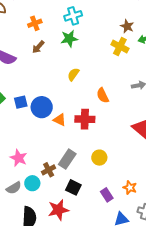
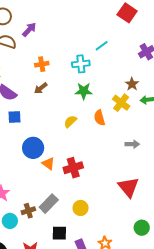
green star: (69, 39) -> (84, 91), moved
orange semicircle: (103, 95) -> (99, 118), moved
blue square: (21, 102) -> (14, 117), moved
red cross: (85, 119) -> (73, 168), turned -30
black square: (73, 187) -> (59, 233), moved, turned -35

